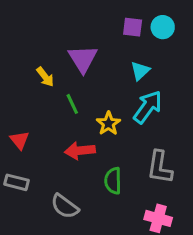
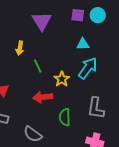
purple triangle: (83, 59) -> (42, 21), moved
cyan triangle: (140, 71) -> (83, 44), turned 40
yellow arrow: (45, 77) -> (20, 48), turned 48

